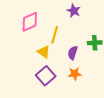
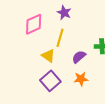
purple star: (74, 11) -> (64, 13), moved
purple semicircle: (73, 53) -> (79, 57), turned 32

